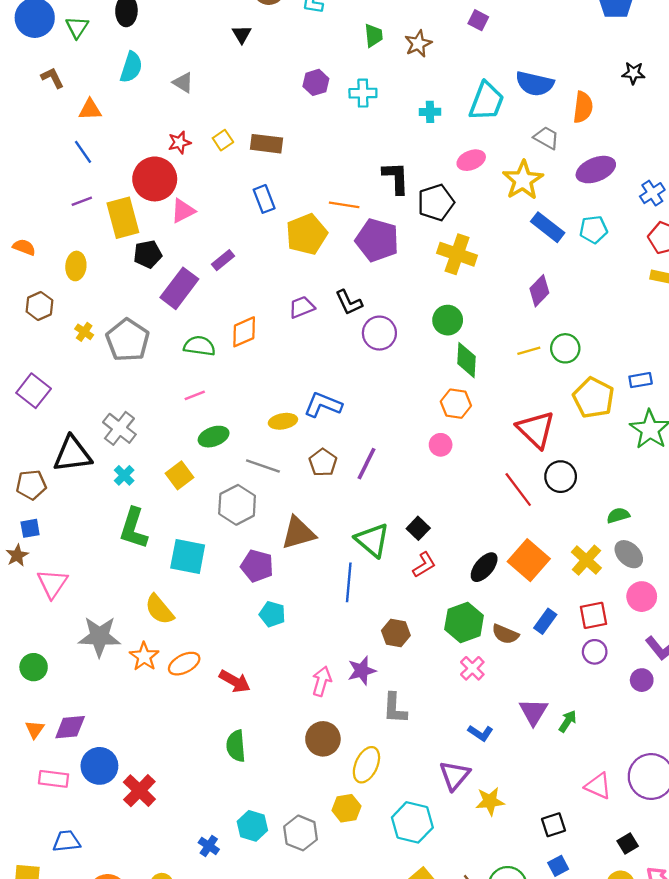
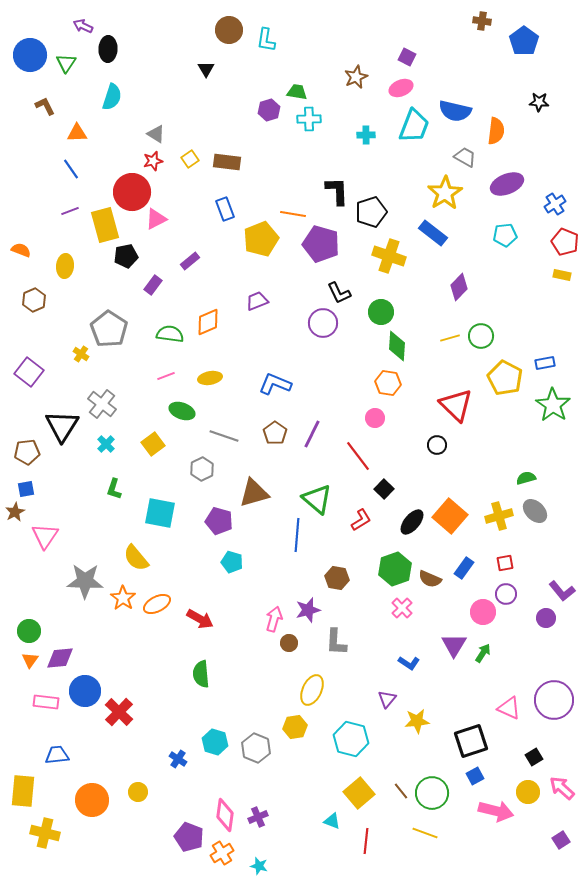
green trapezoid: (374, 35) -> (297, 92), moved, turned -75
gray triangle: (183, 82) -> (156, 134), moved
pink ellipse: (471, 160) -> (401, 88), moved
blue rectangle: (548, 227) -> (433, 233), moved
purple rectangle: (179, 288) -> (153, 285), size x0.6
black L-shape: (349, 302) -> (339, 293), moved
yellow cross: (84, 332) -> (81, 354), moved
yellow ellipse: (283, 421) -> (210, 378), moved
green ellipse: (214, 437) -> (182, 411), turned 40
black triangle: (72, 454) -> (62, 426), turned -51
black circle: (561, 477) -> (437, 445), moved, size x0.7
red line: (518, 489) -> (358, 456), moved
gray hexagon: (237, 505) -> (202, 469), size x0.7
green L-shape: (134, 528) -> (114, 489), size x0.6
black square: (418, 528) -> (384, 489), moved
yellow cross: (586, 560) -> (499, 516), turned 32
pink circle: (642, 597) -> (483, 612), moved
red square: (593, 615) -> (505, 563), size x0.7
green circle: (34, 667) -> (29, 631), moved
brown circle: (323, 739) -> (289, 643), moved, size x0.6
purple triangle: (455, 775) -> (387, 699), size x0.7
black square: (553, 825) -> (471, 741), size x1.6

